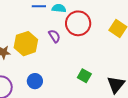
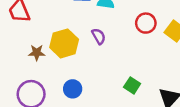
red circle: (78, 23) -> (146, 23), moved, size x0.7

